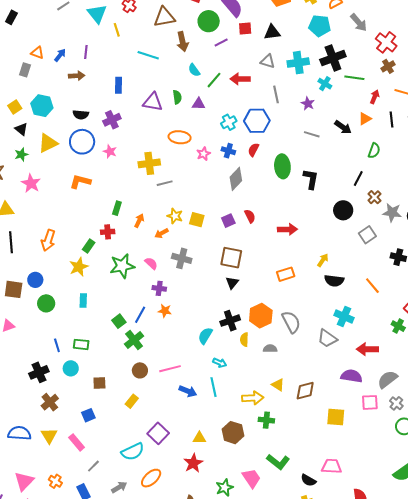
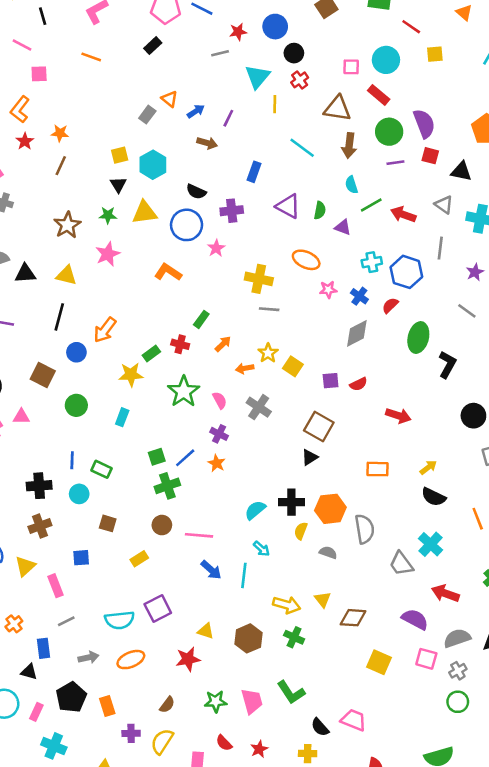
red semicircle: (250, 216) -> (358, 384), turned 72
green star: (122, 266) -> (184, 392), turned 30
blue circle: (35, 280) -> (76, 352), moved

